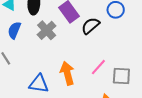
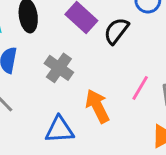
gray cross: (47, 30) -> (59, 68), moved

